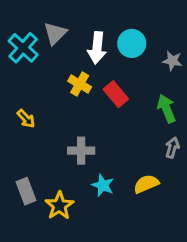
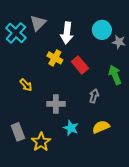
cyan circle: (132, 43) -> (102, 30), moved
yellow arrow: (26, 119) -> (26, 85), moved
gray arrow: (172, 148) -> (94, 96), moved

